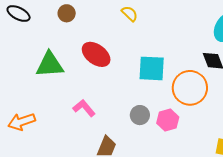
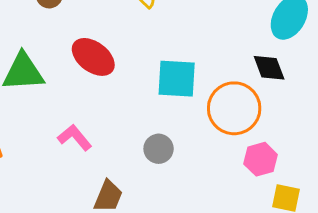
pink hexagon: (168, 120) -> (261, 159), moved

